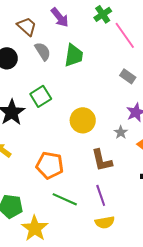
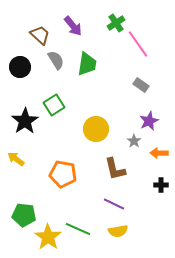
purple line: (101, 195) -> (114, 204), turned -45
green line: (65, 199) -> (78, 229), moved

